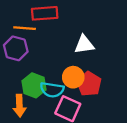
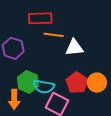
orange line: (25, 28) -> (54, 35), moved
orange circle: (73, 77) -> (97, 83), moved

